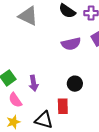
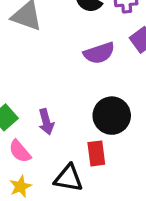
black circle: (75, 84) -> (112, 116), size x1.5

